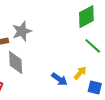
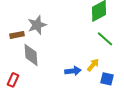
blue arrow: (59, 79) -> (73, 71), turned -42

